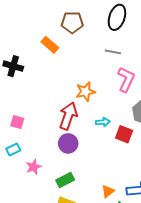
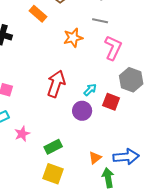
orange star: (85, 92) -> (73, 38), moved
cyan arrow: (103, 122) -> (90, 90), turned -40
purple circle: (68, 143) -> (82, 111), moved

